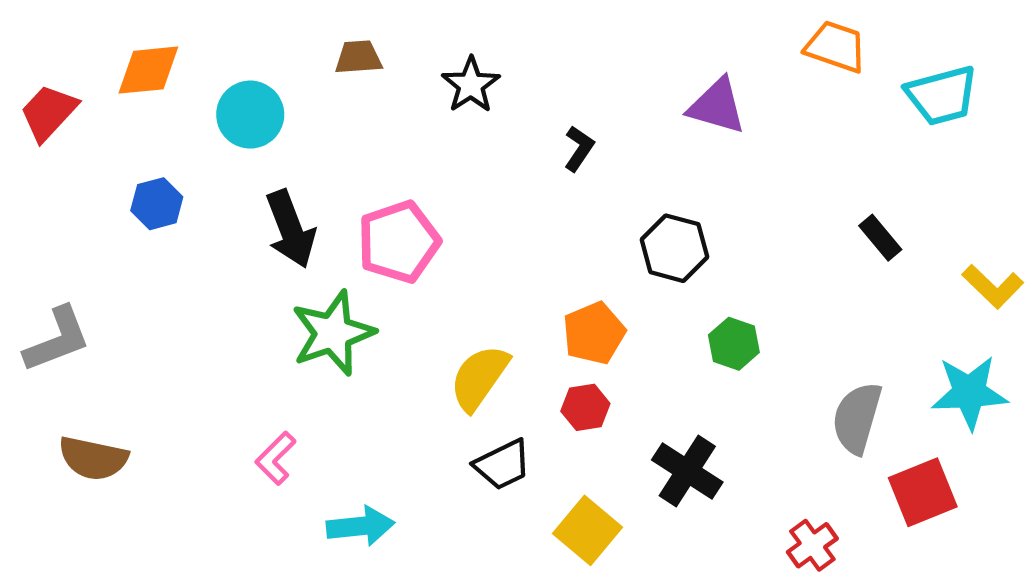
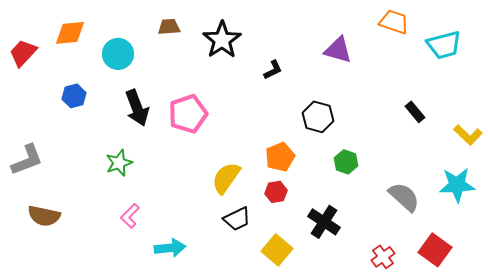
black star: (471, 85) -> (222, 40), size x1.4
black L-shape: (579, 149) -> (273, 70), turned 30
green star: (333, 333) -> (119, 163), moved, size x0.7
gray semicircle: (857, 418) -> (404, 197), turned 116
red square: (923, 492) -> (435, 250), moved, turned -32

